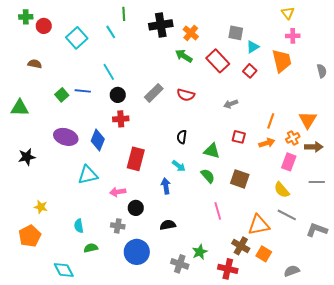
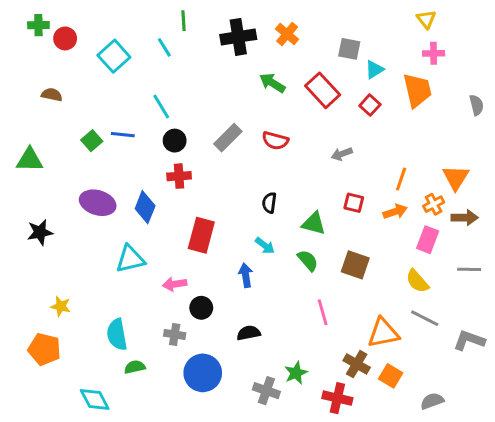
orange cross: (191, 33) -> (287, 34), moved
cyan semicircle: (79, 226) -> (117, 334), size x1.5
orange pentagon: (30, 236) -> (44, 349), turned -30

